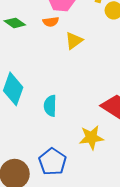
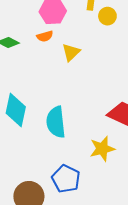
cyan semicircle: (50, 106) -> (56, 122), size x1.4

